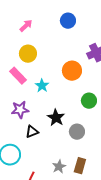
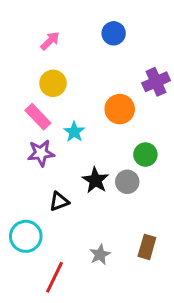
purple star: (20, 110) -> (41, 153), moved
gray circle: (77, 132) -> (127, 182), moved
brown rectangle: (80, 166) -> (147, 247), moved

